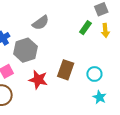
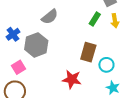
brown rectangle: (66, 70) -> (88, 52), moved
red star: (38, 80) -> (72, 79), moved

